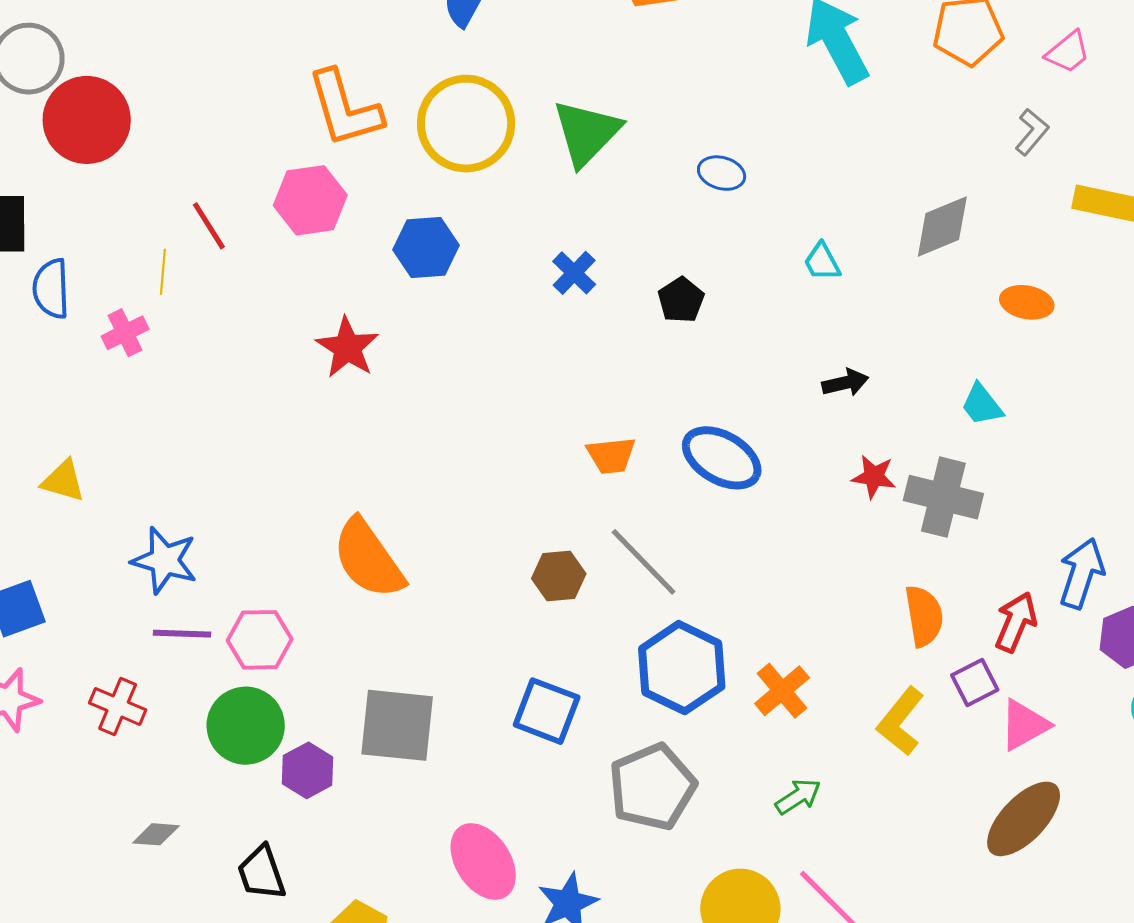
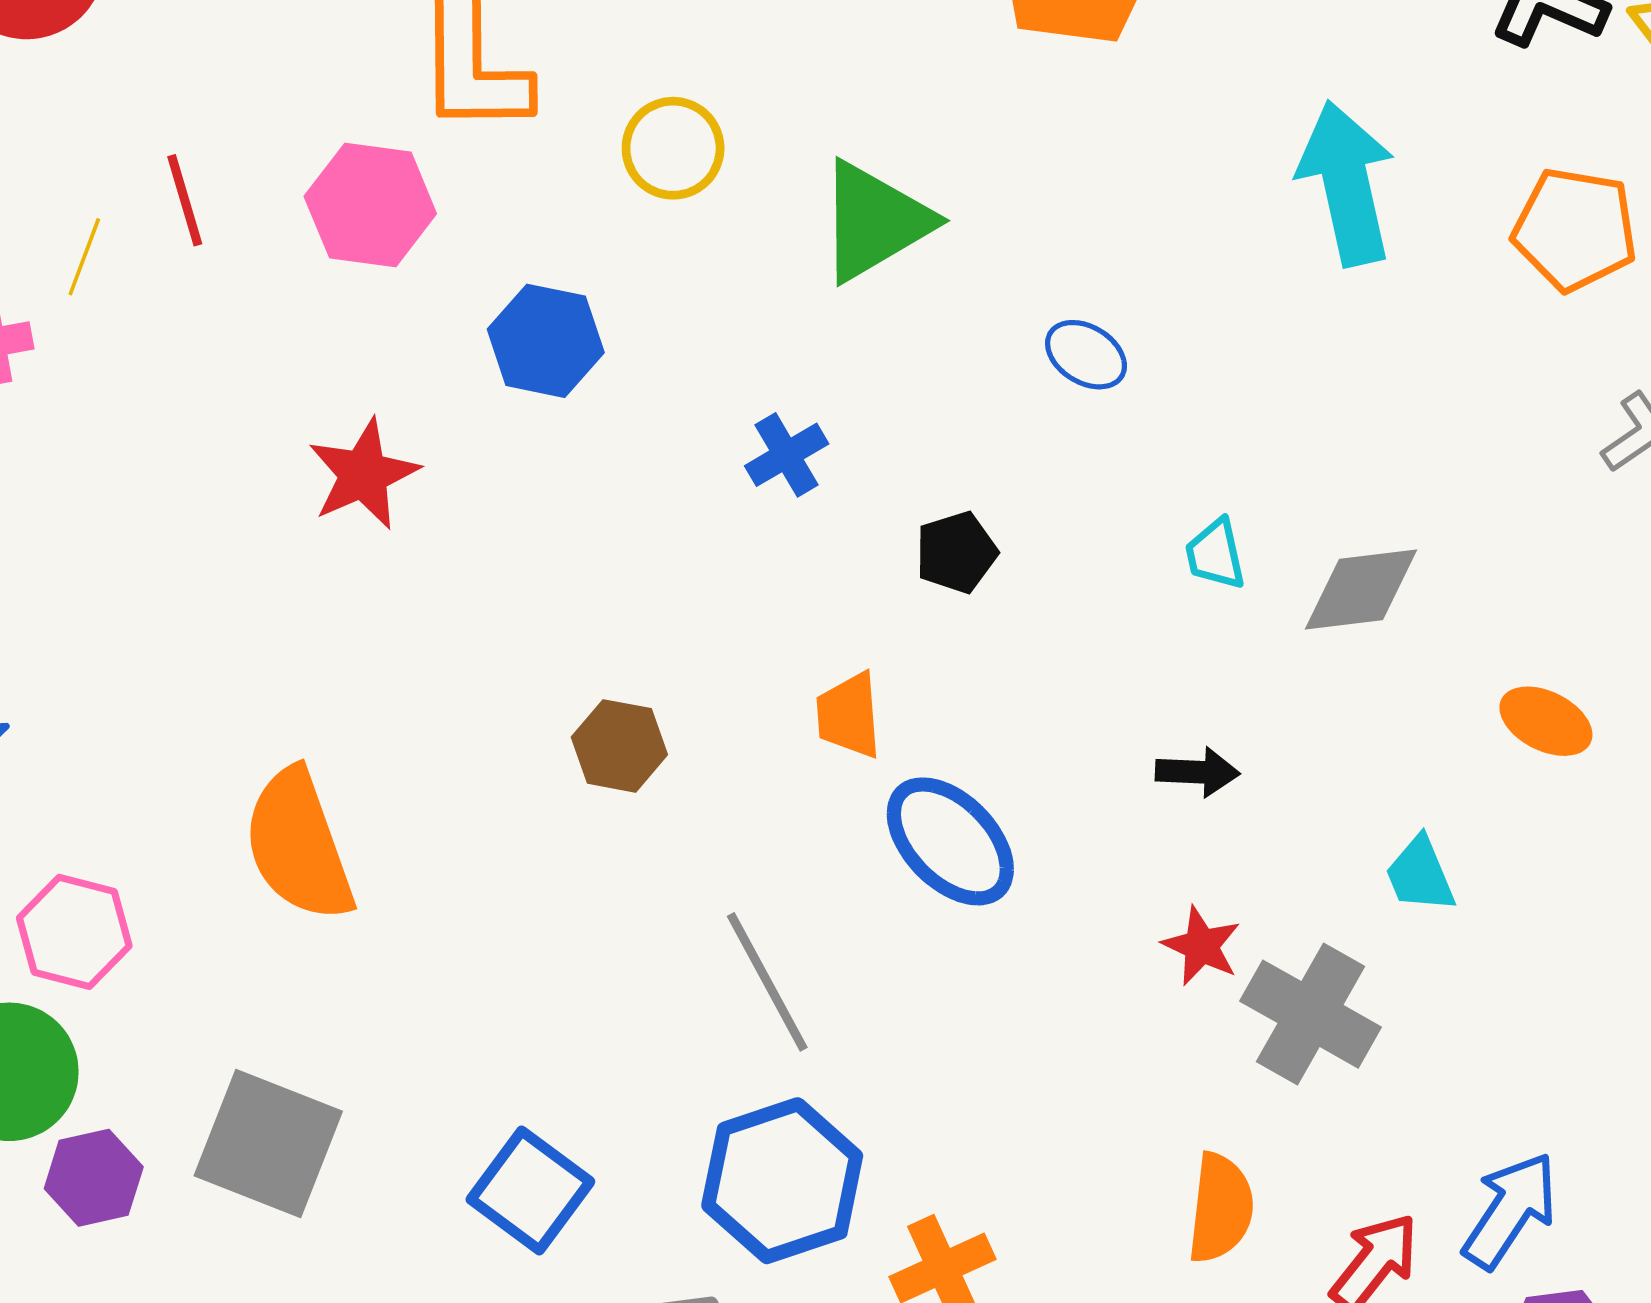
yellow circle: (466, 124) -> (673, 148), size x0.6
gray diamond: (942, 226) -> (1361, 590), moved
orange trapezoid: (611, 455) -> (849, 715), moved, turned 76
brown hexagon: (559, 576) -> (619, 746), moved

